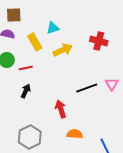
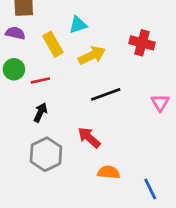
black line: (87, 88) -> (106, 94), moved
red arrow: (61, 109) -> (89, 137), turned -30
gray hexagon: (30, 137) -> (46, 154), moved

